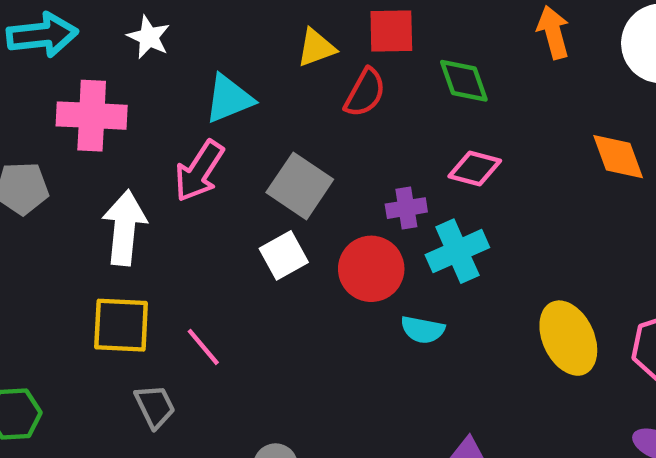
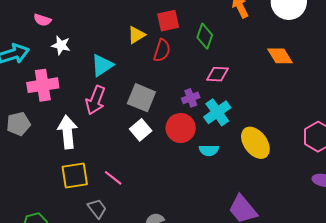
green diamond: (464, 81) -> (205, 36), turned 50
yellow ellipse: (568, 338) -> (255, 143), moved

